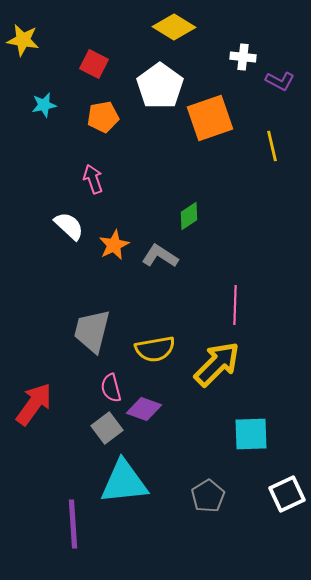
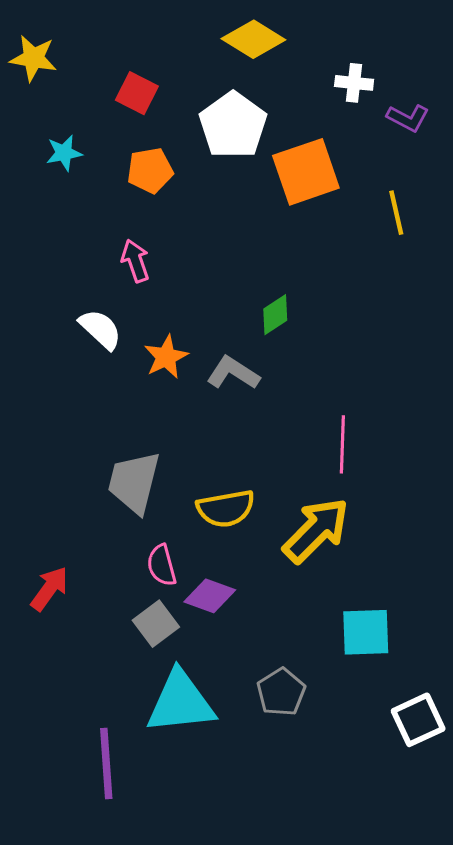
red arrow: (34, 404) -> (49, 589), size x0.7
gray pentagon: (208, 496) -> (281, 692), moved

